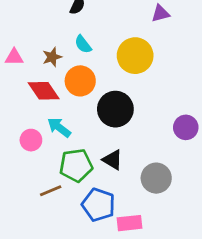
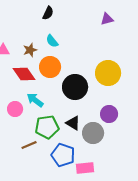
yellow circle: (135, 56) -> (108, 73), moved
purple circle: (186, 127) -> (109, 114), moved
gray circle: (156, 178) -> (93, 133), moved

